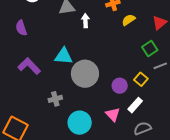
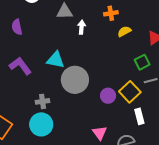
yellow square: (141, 79) -> (130, 92), size x1.5
white rectangle: (135, 105) -> (139, 116), moved, turned -63
pink triangle: (113, 114) -> (100, 133), moved
cyan circle: (80, 123) -> (41, 124), moved

